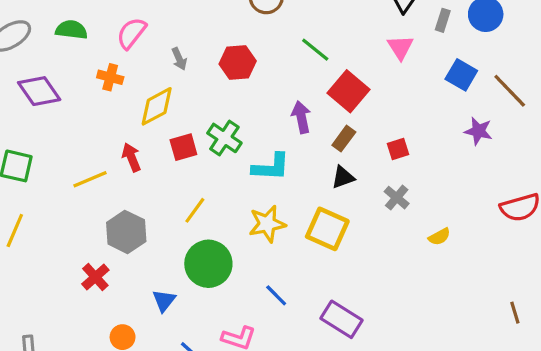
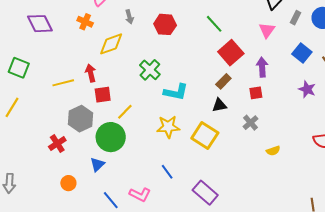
purple arrow: (301, 117) -> (262, 67), moved
red square: (183, 147) -> (103, 95), moved
green circle: (208, 264) -> (111, 137), moved

